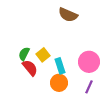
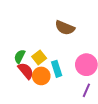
brown semicircle: (68, 15) -> (65, 28), moved
orange circle: (59, 83) -> (41, 76), moved

